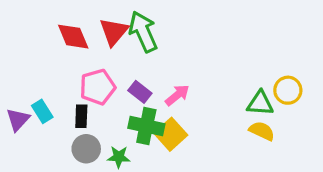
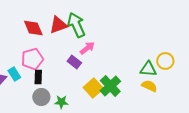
red triangle: (114, 32) -> (58, 25), turned 30
pink pentagon: (98, 87) -> (32, 59), moved
pink arrow: (177, 95) -> (87, 48), moved
green cross: (146, 126) -> (110, 86), moved, turned 35

